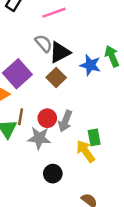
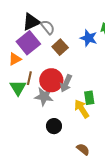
gray semicircle: (44, 43) -> (48, 27), moved
black triangle: (60, 52) -> (31, 22), moved
red circle: (47, 118) -> (51, 80), size x1.5

